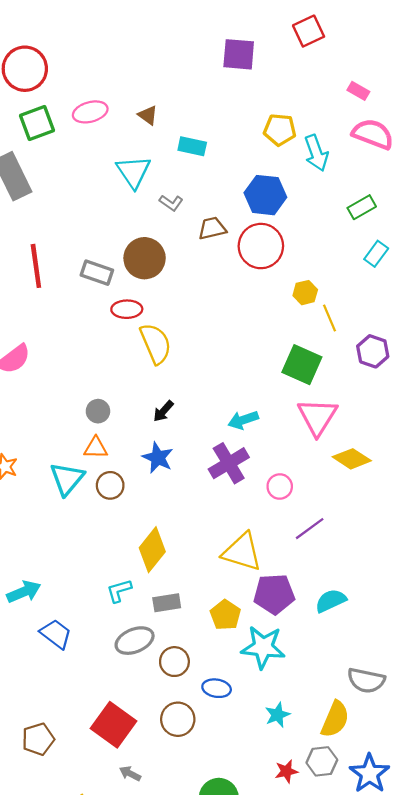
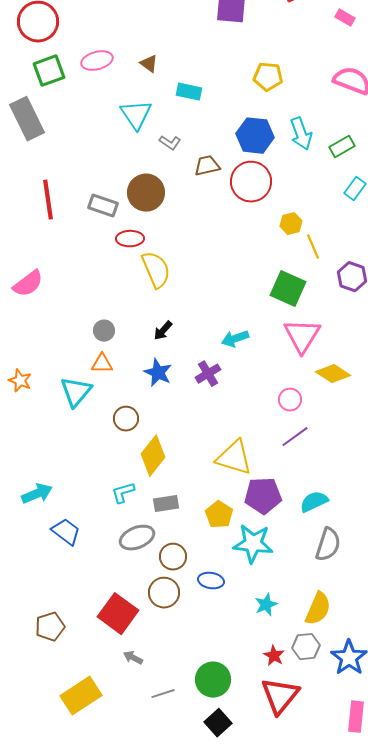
pink rectangle: (358, 91) -> (345, 18), moved
cyan arrow: (316, 153) -> (301, 134), moved
purple cross: (229, 463) -> (208, 374), moved, size x0.7
brown circle: (110, 485) -> (126, 419), moved
pink circle: (280, 486) -> (290, 400), moved
gray semicircle: (366, 680) -> (328, 545), moved, turned -84
brown circle: (178, 719) -> (164, 593), moved
red star: (286, 771) -> (274, 656), turned -30

